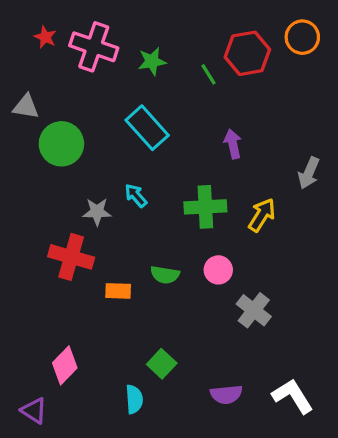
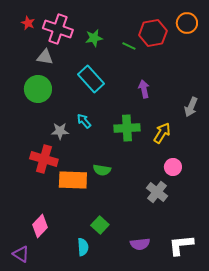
green line: (209, 74) -> (129, 46), turned -32
gray triangle: (26, 107) -> (45, 57), moved
pink circle: (218, 270) -> (173, 167), moved
orange rectangle: (118, 291) -> (73, 180), size x1.8
white L-shape: (293, 396) -> (181, 245), turned -64

